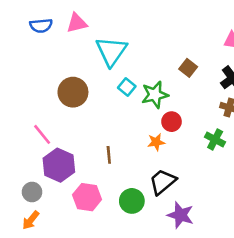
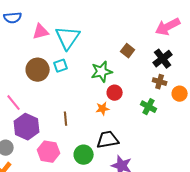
pink triangle: (77, 23) -> (41, 32), moved
cyan square: (127, 87) -> (61, 66), moved, turned 32
black trapezoid: (163, 182) -> (108, 140), turned 30

